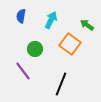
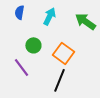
green arrow: (87, 25) -> (85, 21), size x1.5
orange square: (70, 44) -> (63, 53), moved

